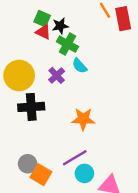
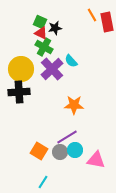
green cross: (67, 44) -> (44, 47), moved
purple cross: (57, 75) -> (52, 69), size x1.6
black cross: (31, 107) -> (19, 92), moved
gray circle: (28, 164) -> (60, 152), moved

